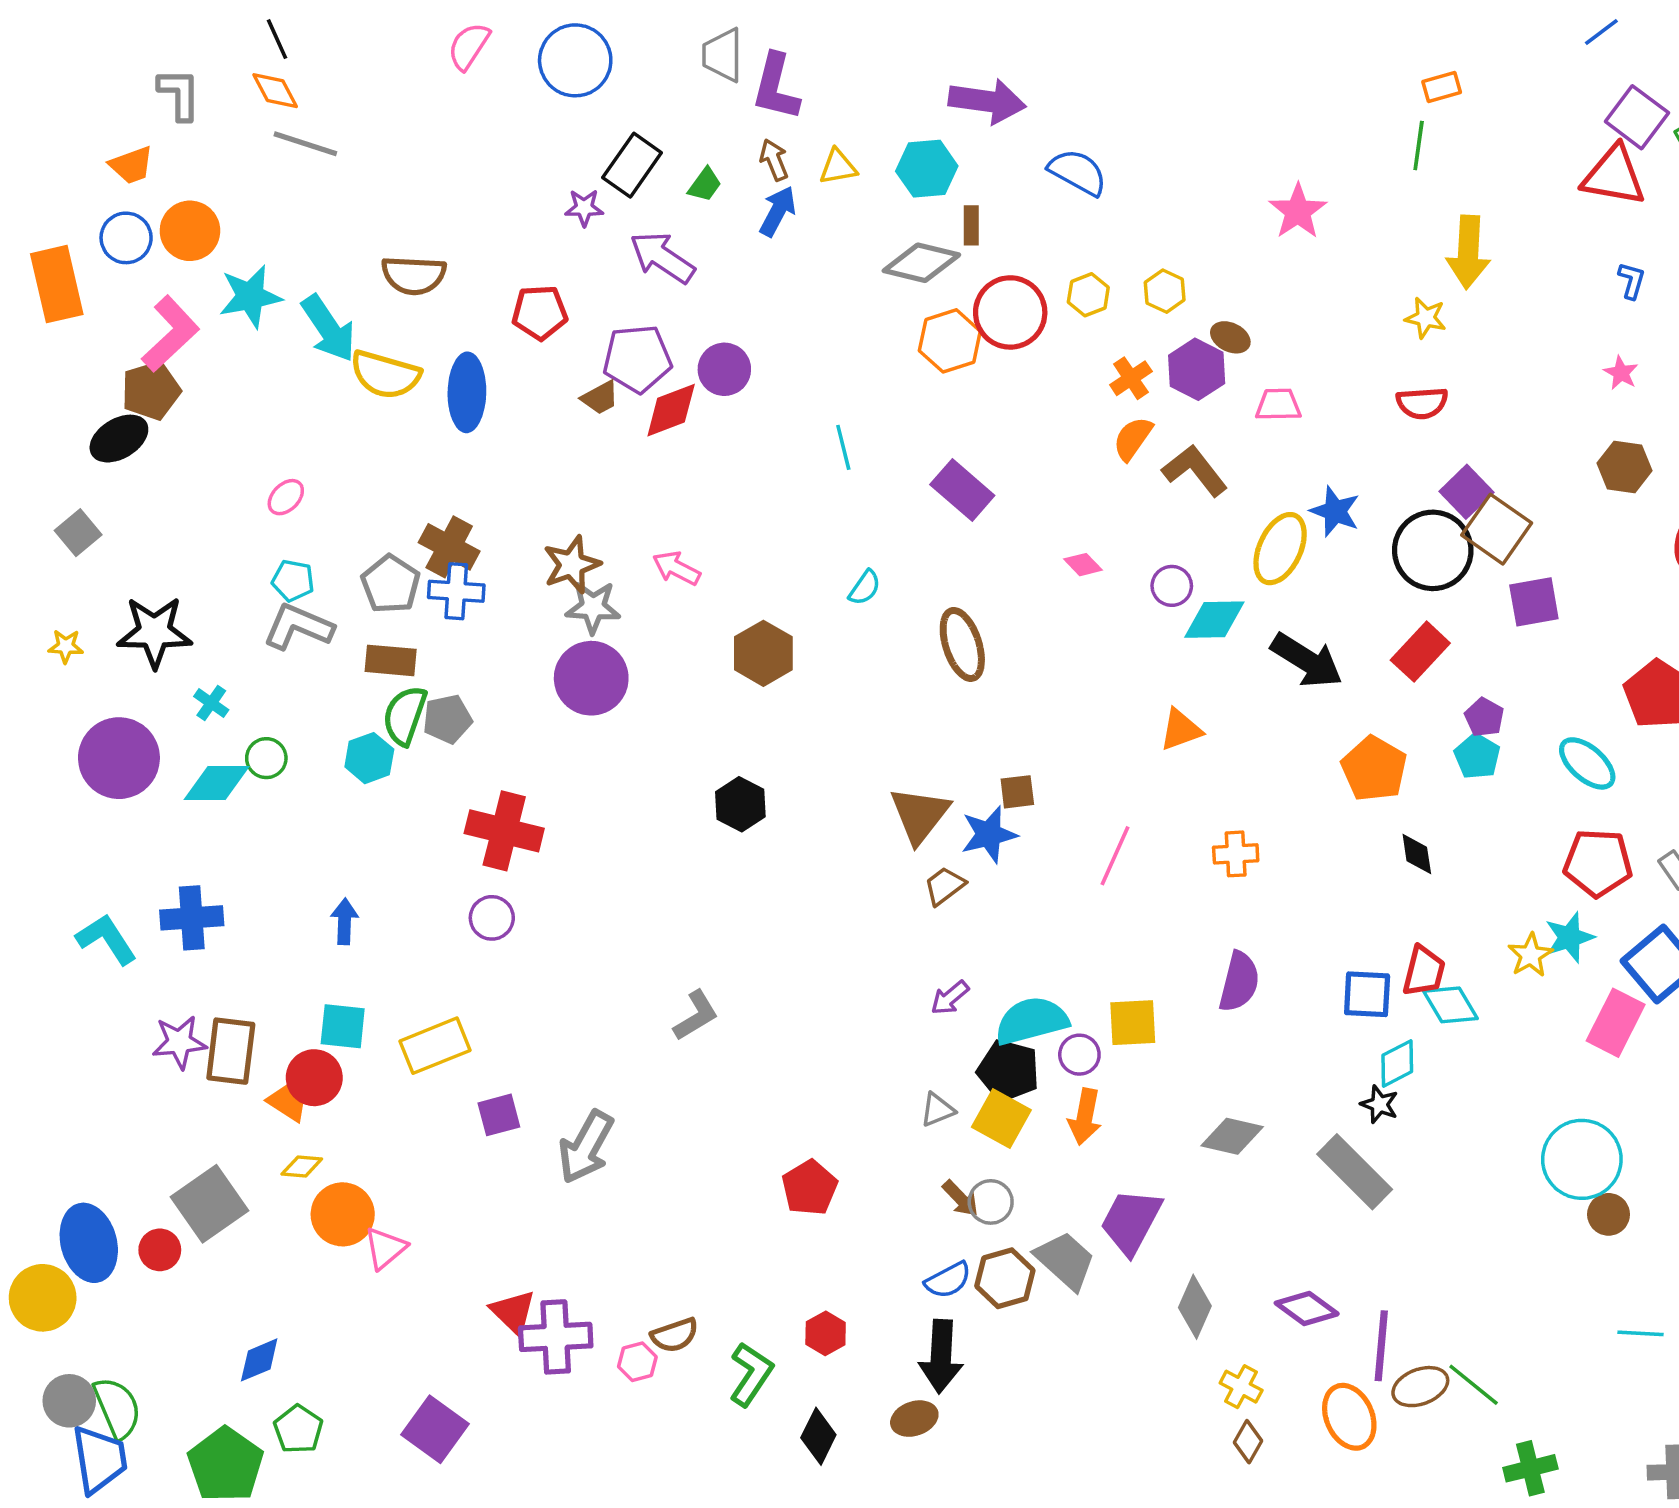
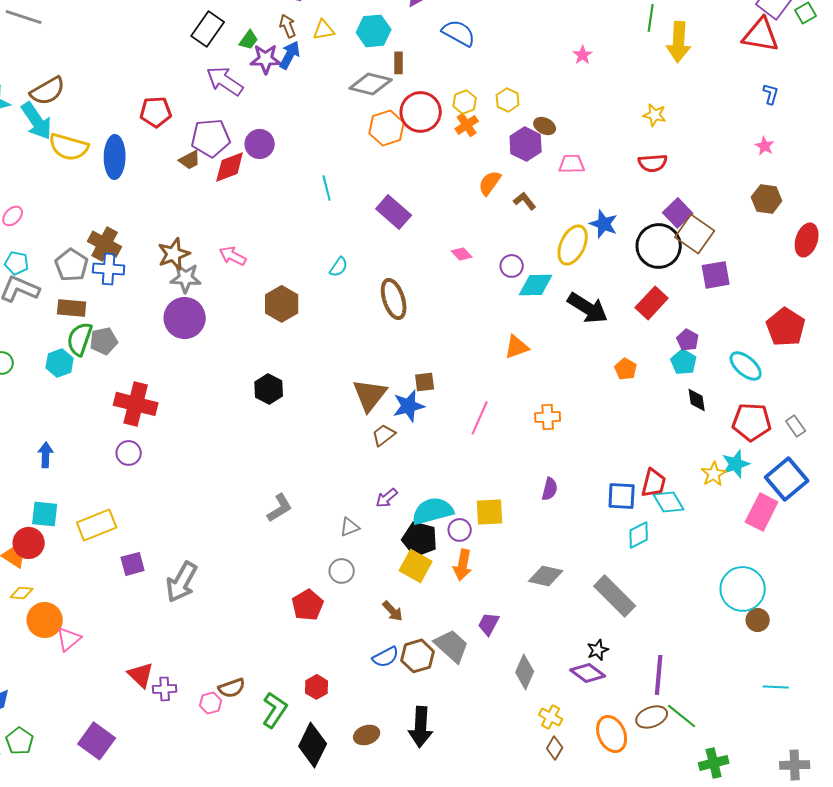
purple star: (584, 208) -> (266, 59), moved, size x1.4
pink star: (1298, 211) -> (583, 55), size x0.6
yellow arrow: (1468, 252) -> (679, 42), moved
brown semicircle: (414, 275) -> (48, 91), moved, turned -33
orange cross: (1131, 378) -> (467, 125), moved
brown L-shape: (1195, 470) -> (525, 201), size x0.6
orange pentagon: (1374, 769) -> (626, 369), size x0.6
black diamond: (1417, 854) -> (697, 400), moved
purple semicircle: (1239, 982) -> (550, 489), size x0.7
gray L-shape: (696, 1016) -> (280, 508), moved
black star: (1379, 1104) -> (598, 650), moved, turned 30
gray triangle: (937, 1110) -> (350, 527), moved
gray circle: (991, 1202) -> (342, 571), moved
purple trapezoid: (1131, 1221) -> (489, 624), size x0.6
purple cross: (556, 1337) -> (165, 689), size x0.6
purple line: (1381, 1346) -> (659, 675), moved
black arrow: (941, 1356) -> (421, 727), moved
black diamond: (818, 1436) -> (313, 745), size x1.4

